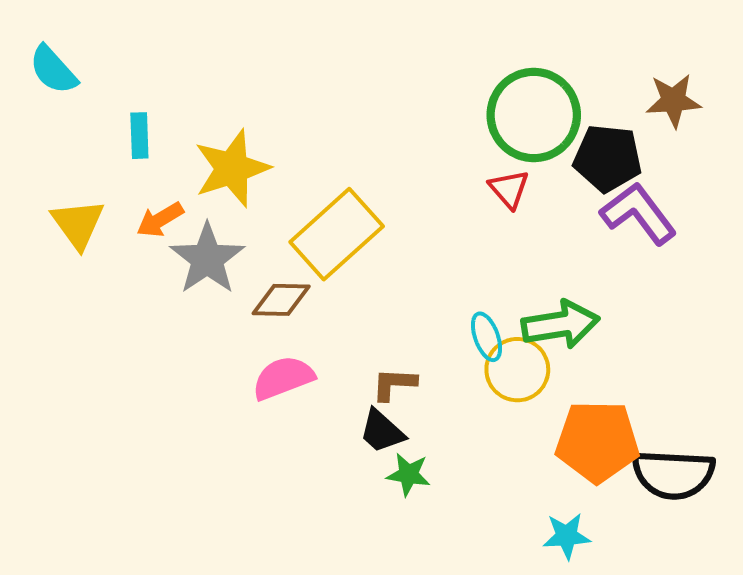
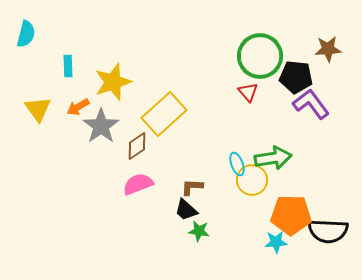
cyan semicircle: (53, 70) -> (26, 34), turned -124
brown diamond: (281, 300) -> (137, 146), turned -36
cyan star: (567, 536) -> (276, 242), moved

